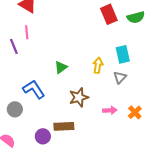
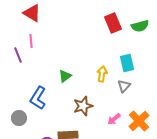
blue L-shape: (34, 89) -> (38, 98), turned -115
pink arrow: (110, 110) -> (114, 119), turned 144
orange cross: (135, 112) -> (139, 121), size x1.5

